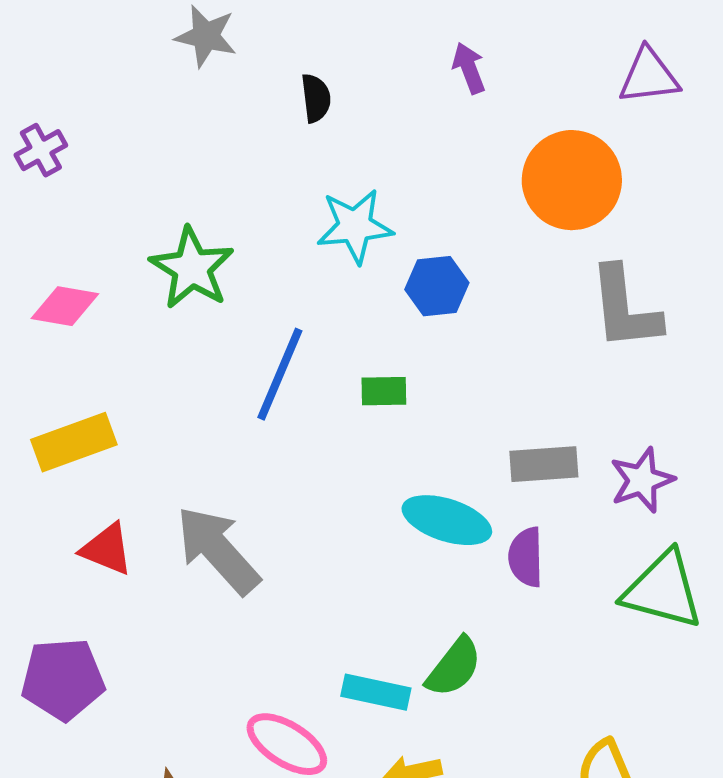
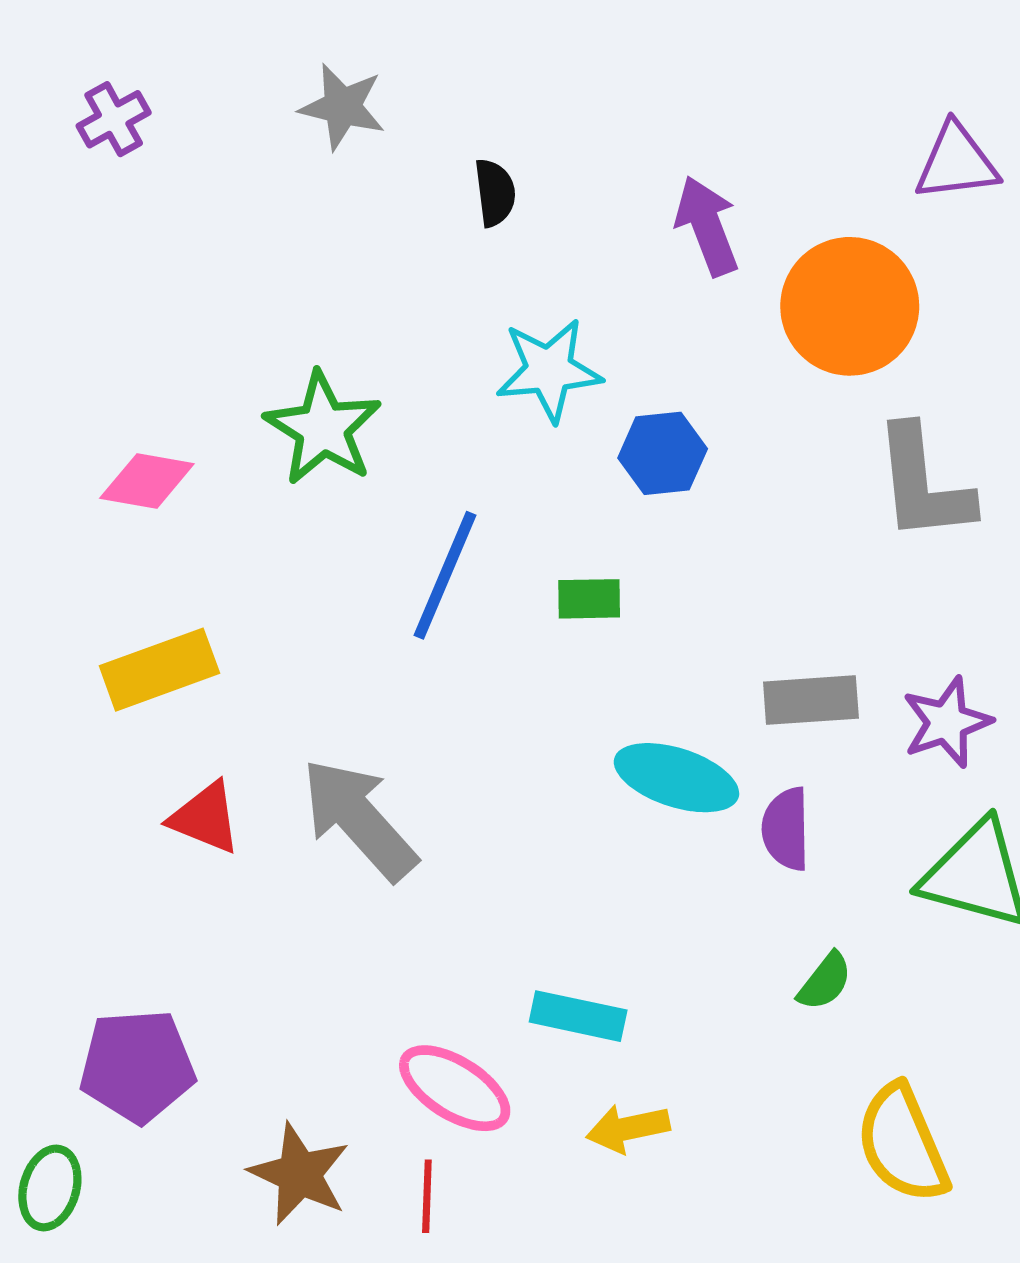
purple arrow: (469, 68) -> (707, 226), moved, size x1.4
purple cross: (41, 150) -> (114, 119), moved
green semicircle: (454, 667) -> (825, 981), moved, size x0.7
purple pentagon: (63, 679) -> (137, 1066), moved

